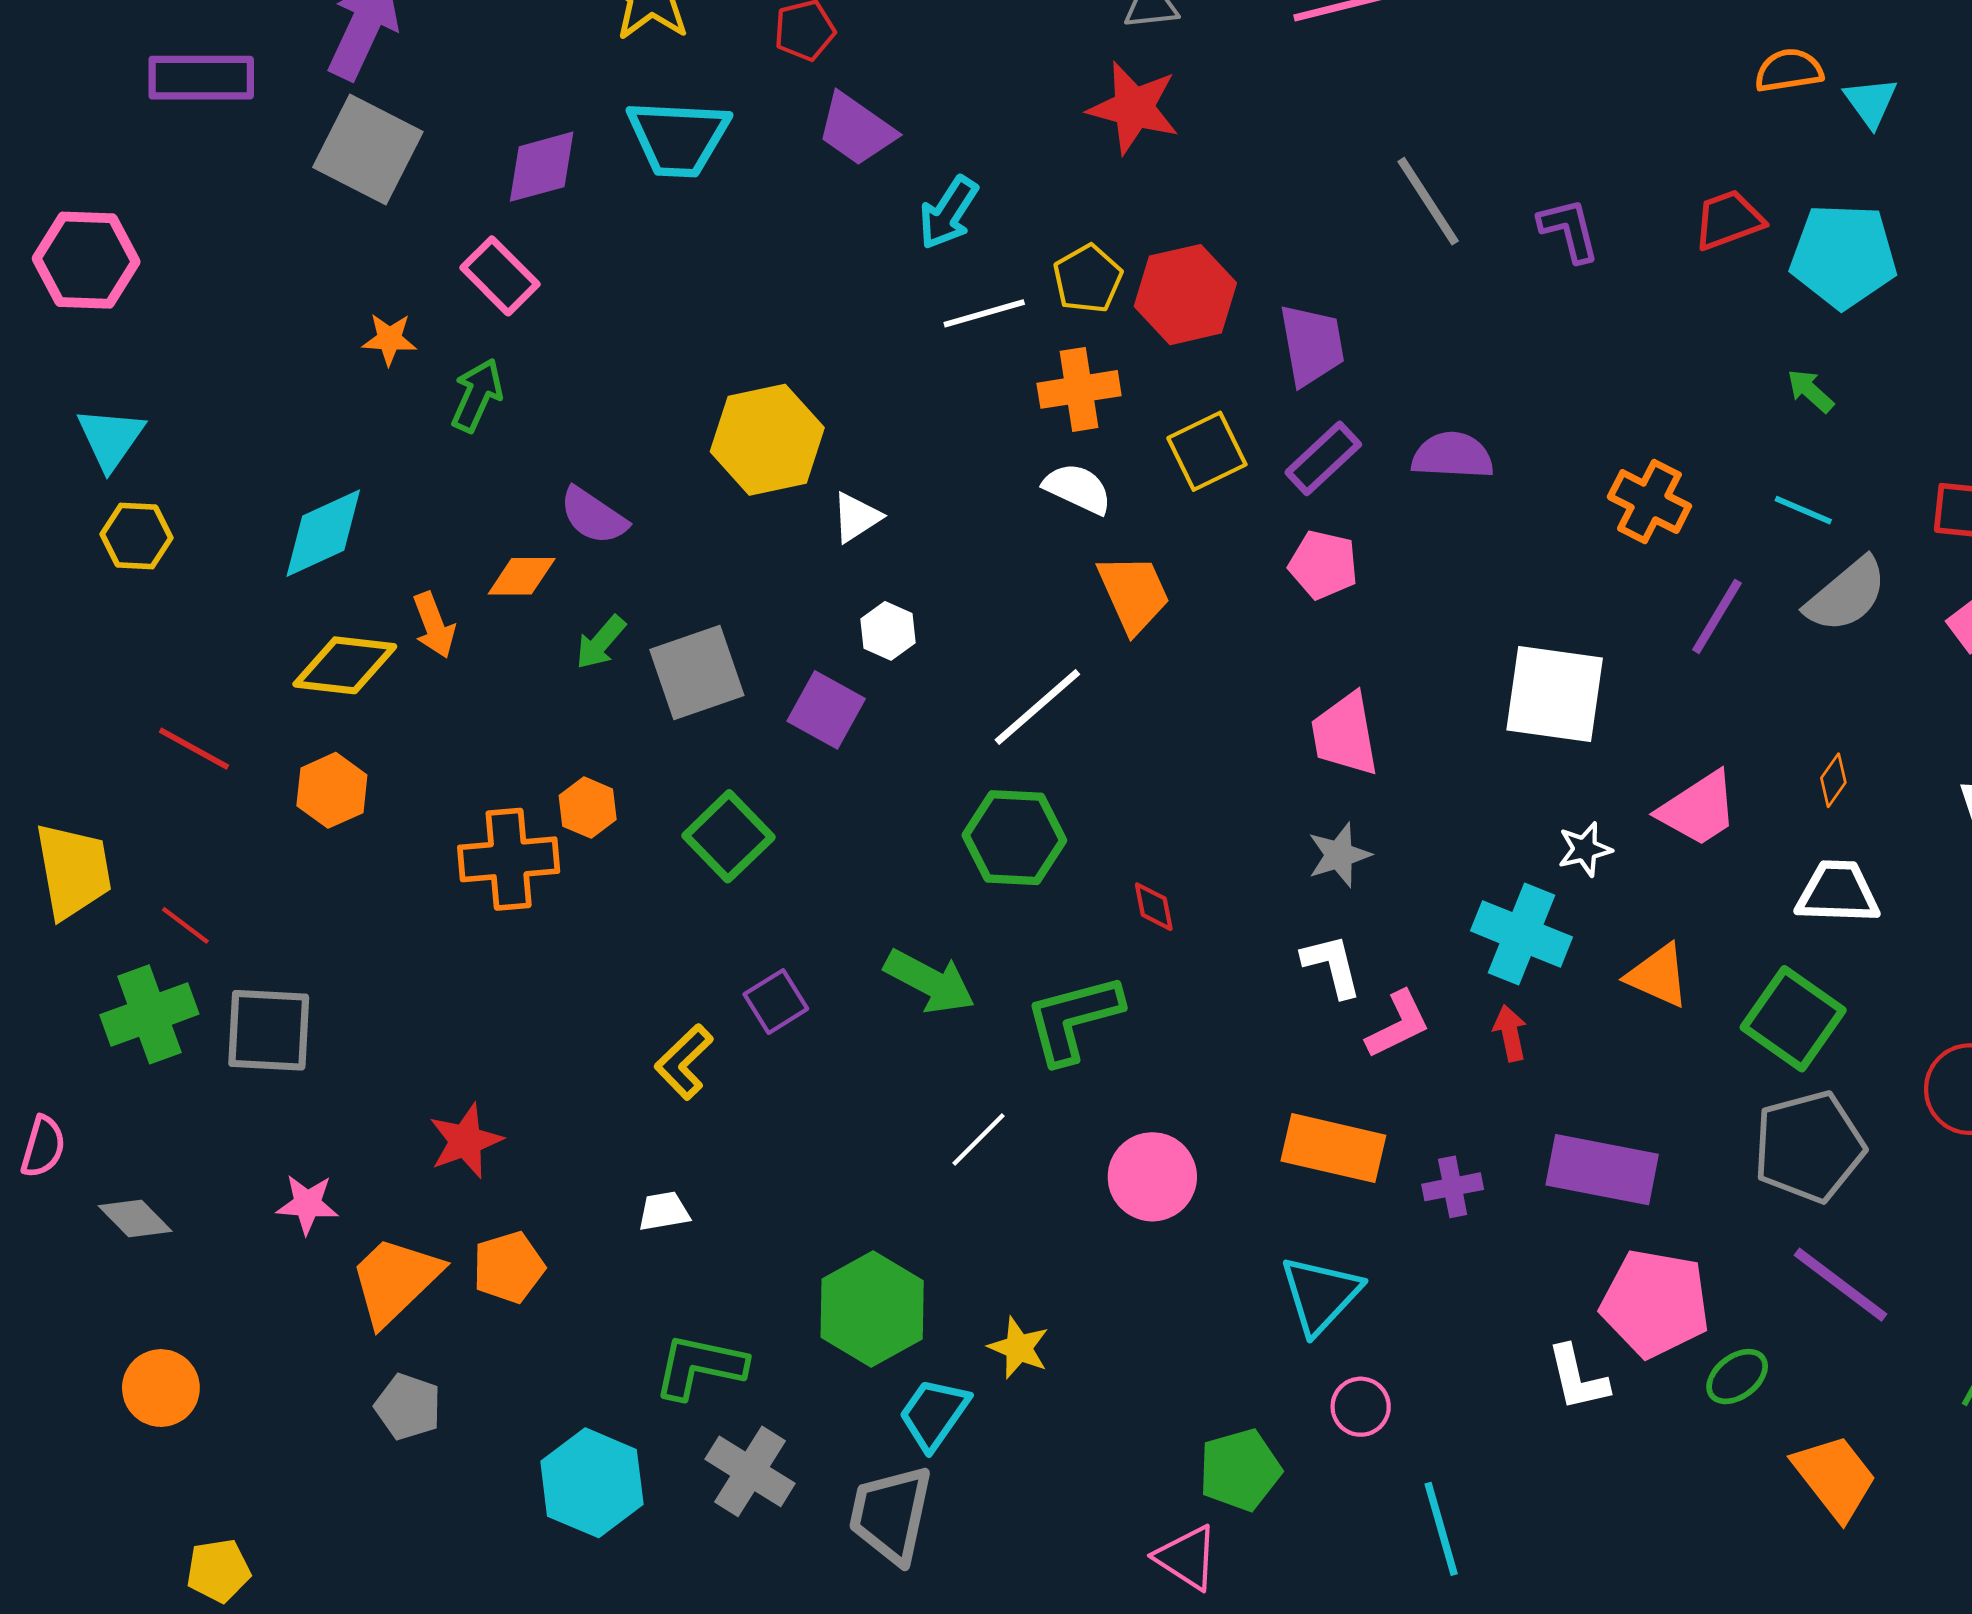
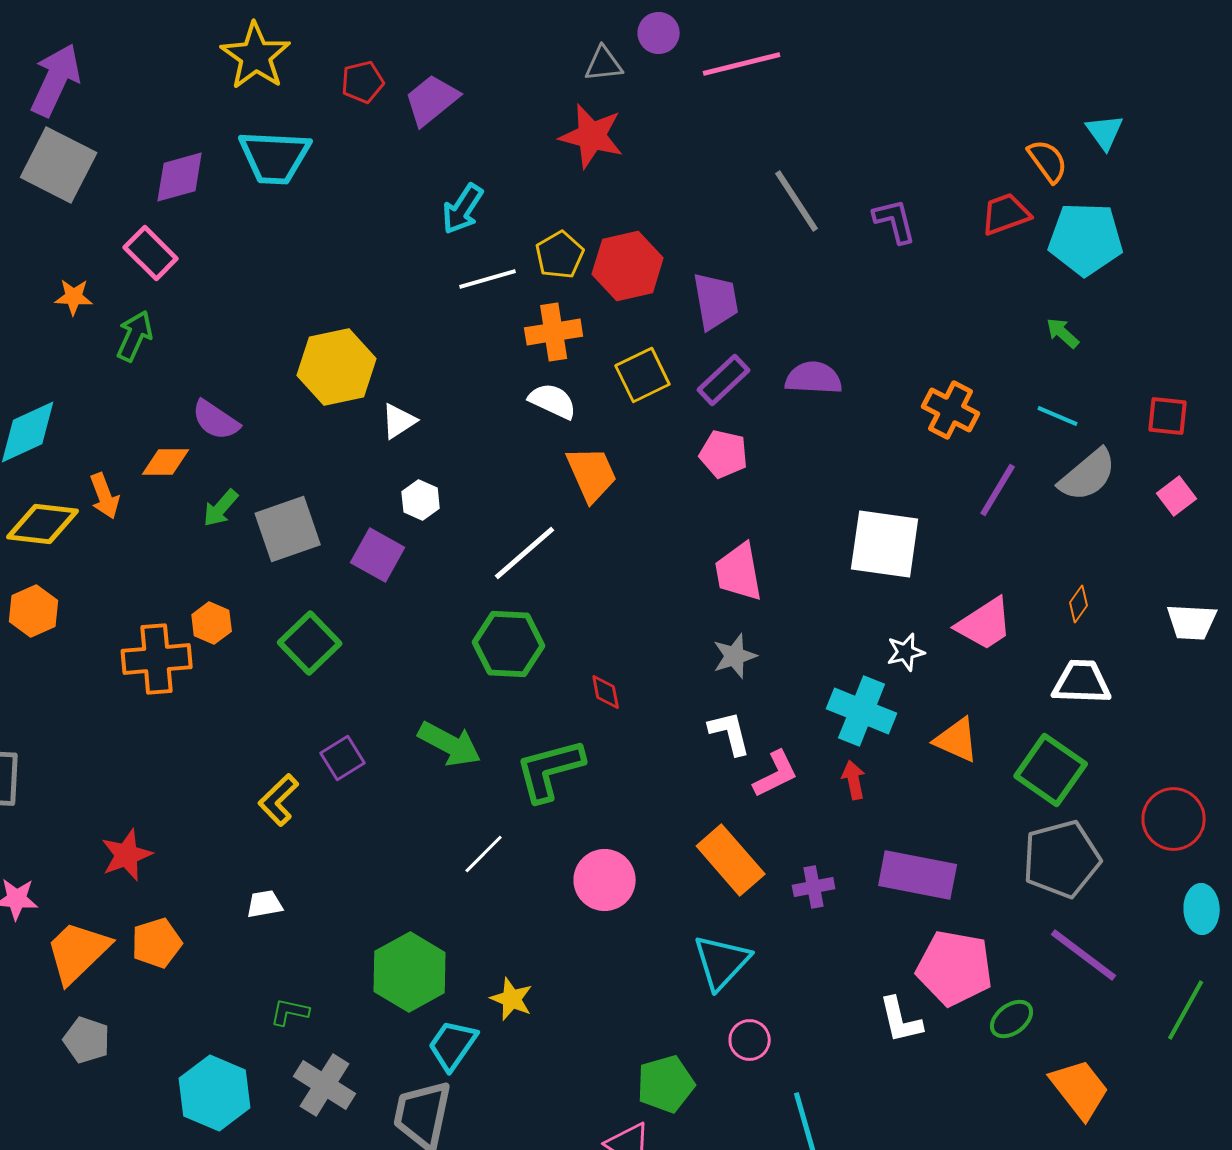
orange semicircle: (1789, 70) -> (1048, 161), moved, turned 63
purple trapezoid: (856, 129) -> (432, 100), moved, turned 106
orange rectangle: (1333, 1148) -> (731, 860), turned 36
green L-shape: (700, 1366) -> (290, 1012), size x0.6

